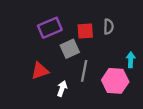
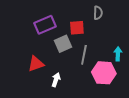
gray semicircle: (109, 27) -> (98, 13), moved
gray line: (84, 71) -> (84, 55), moved

